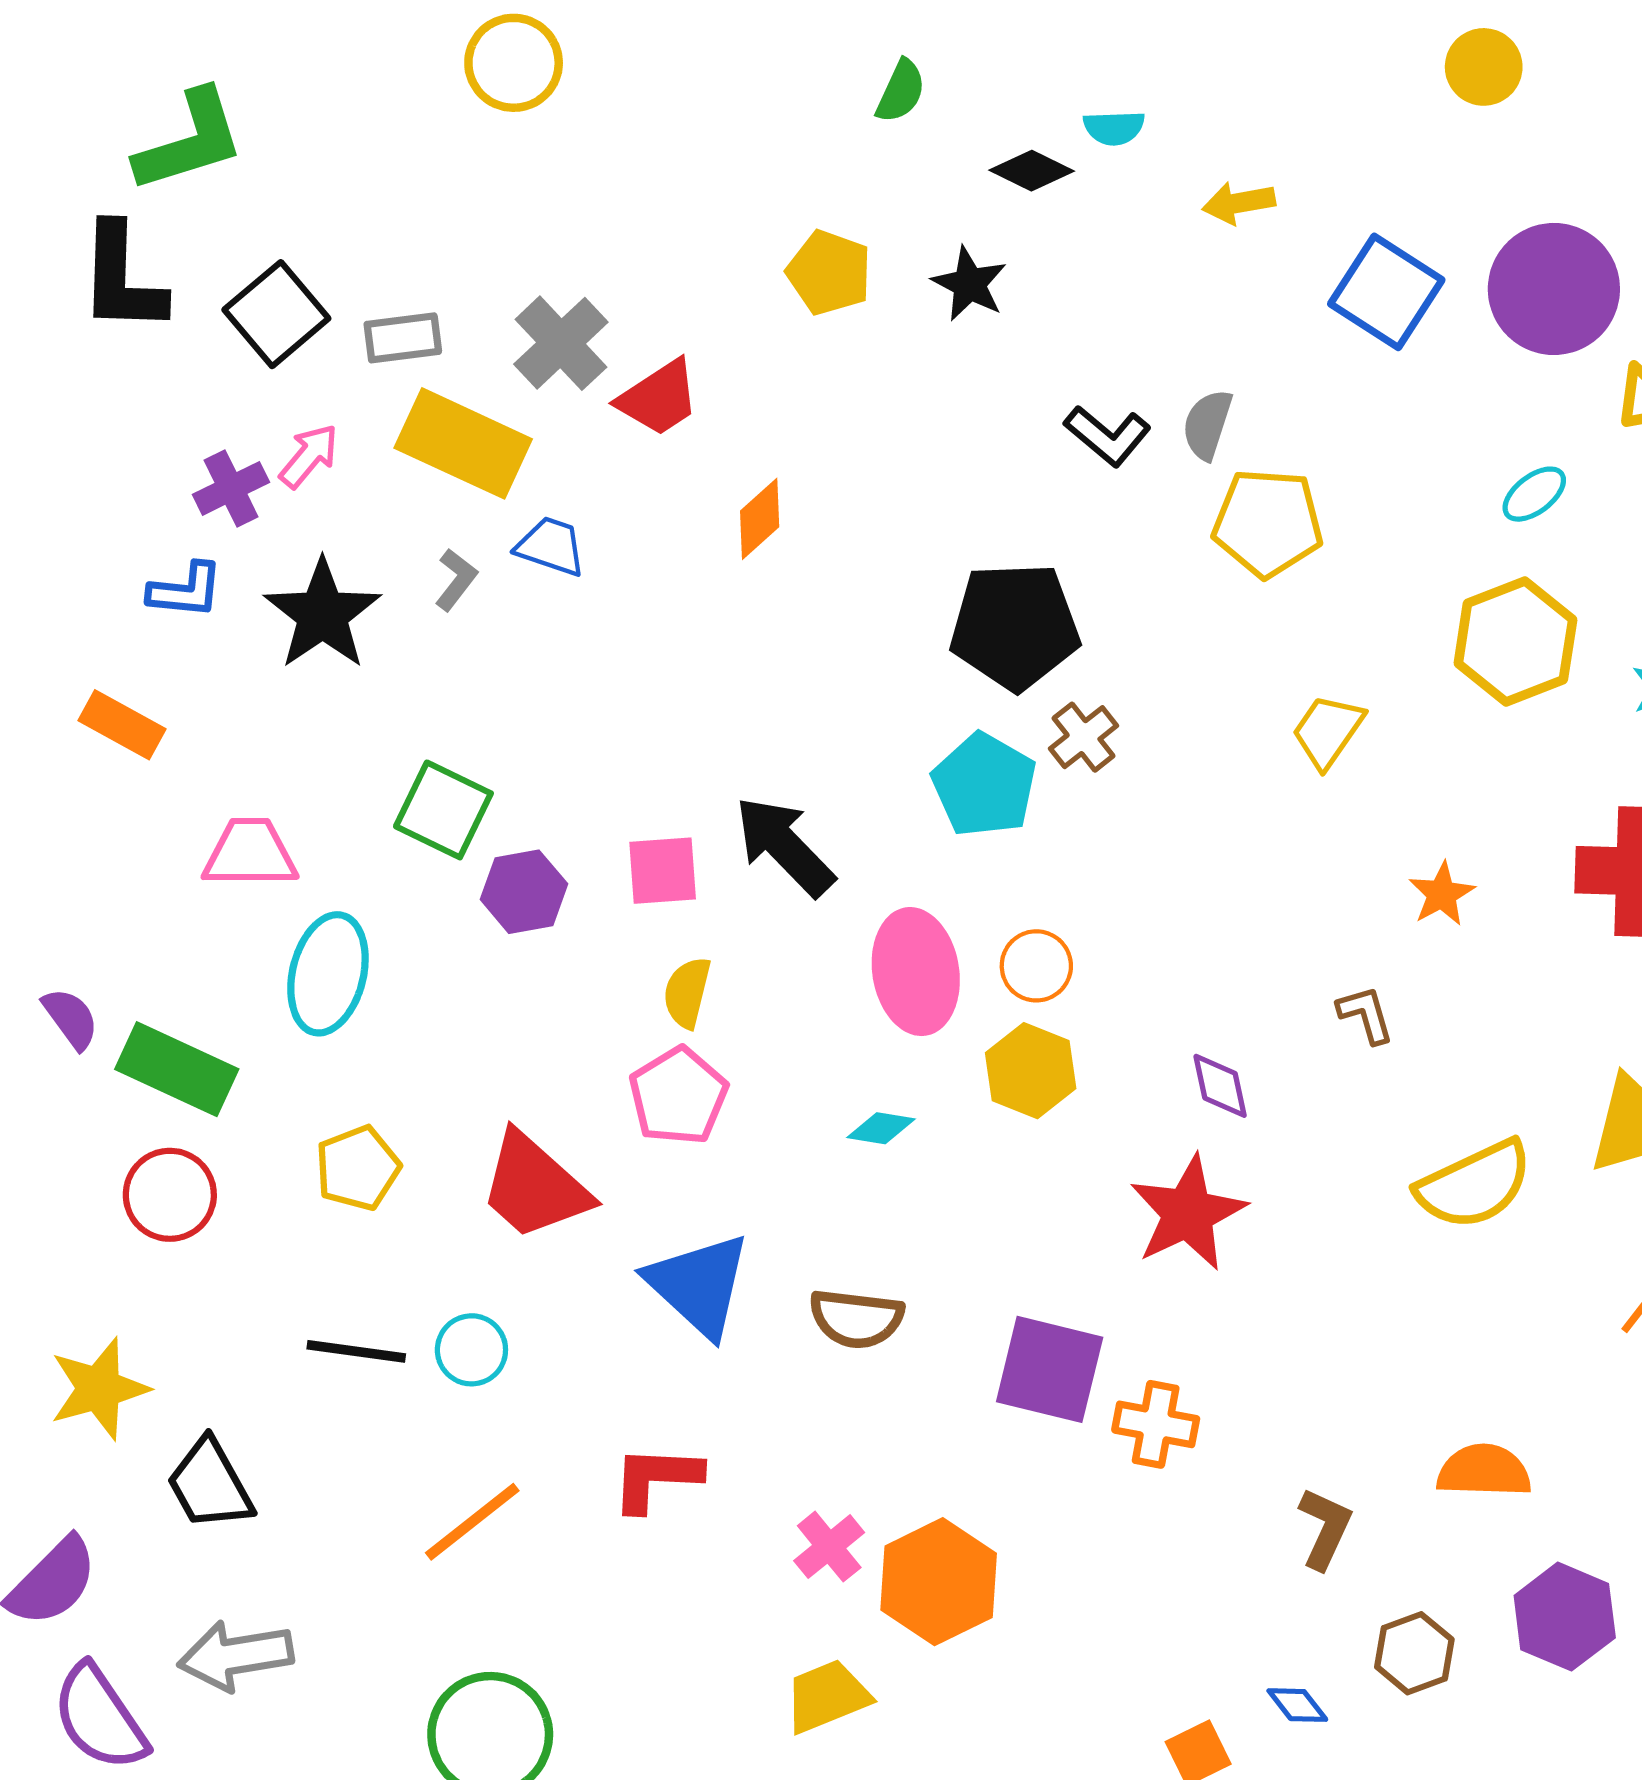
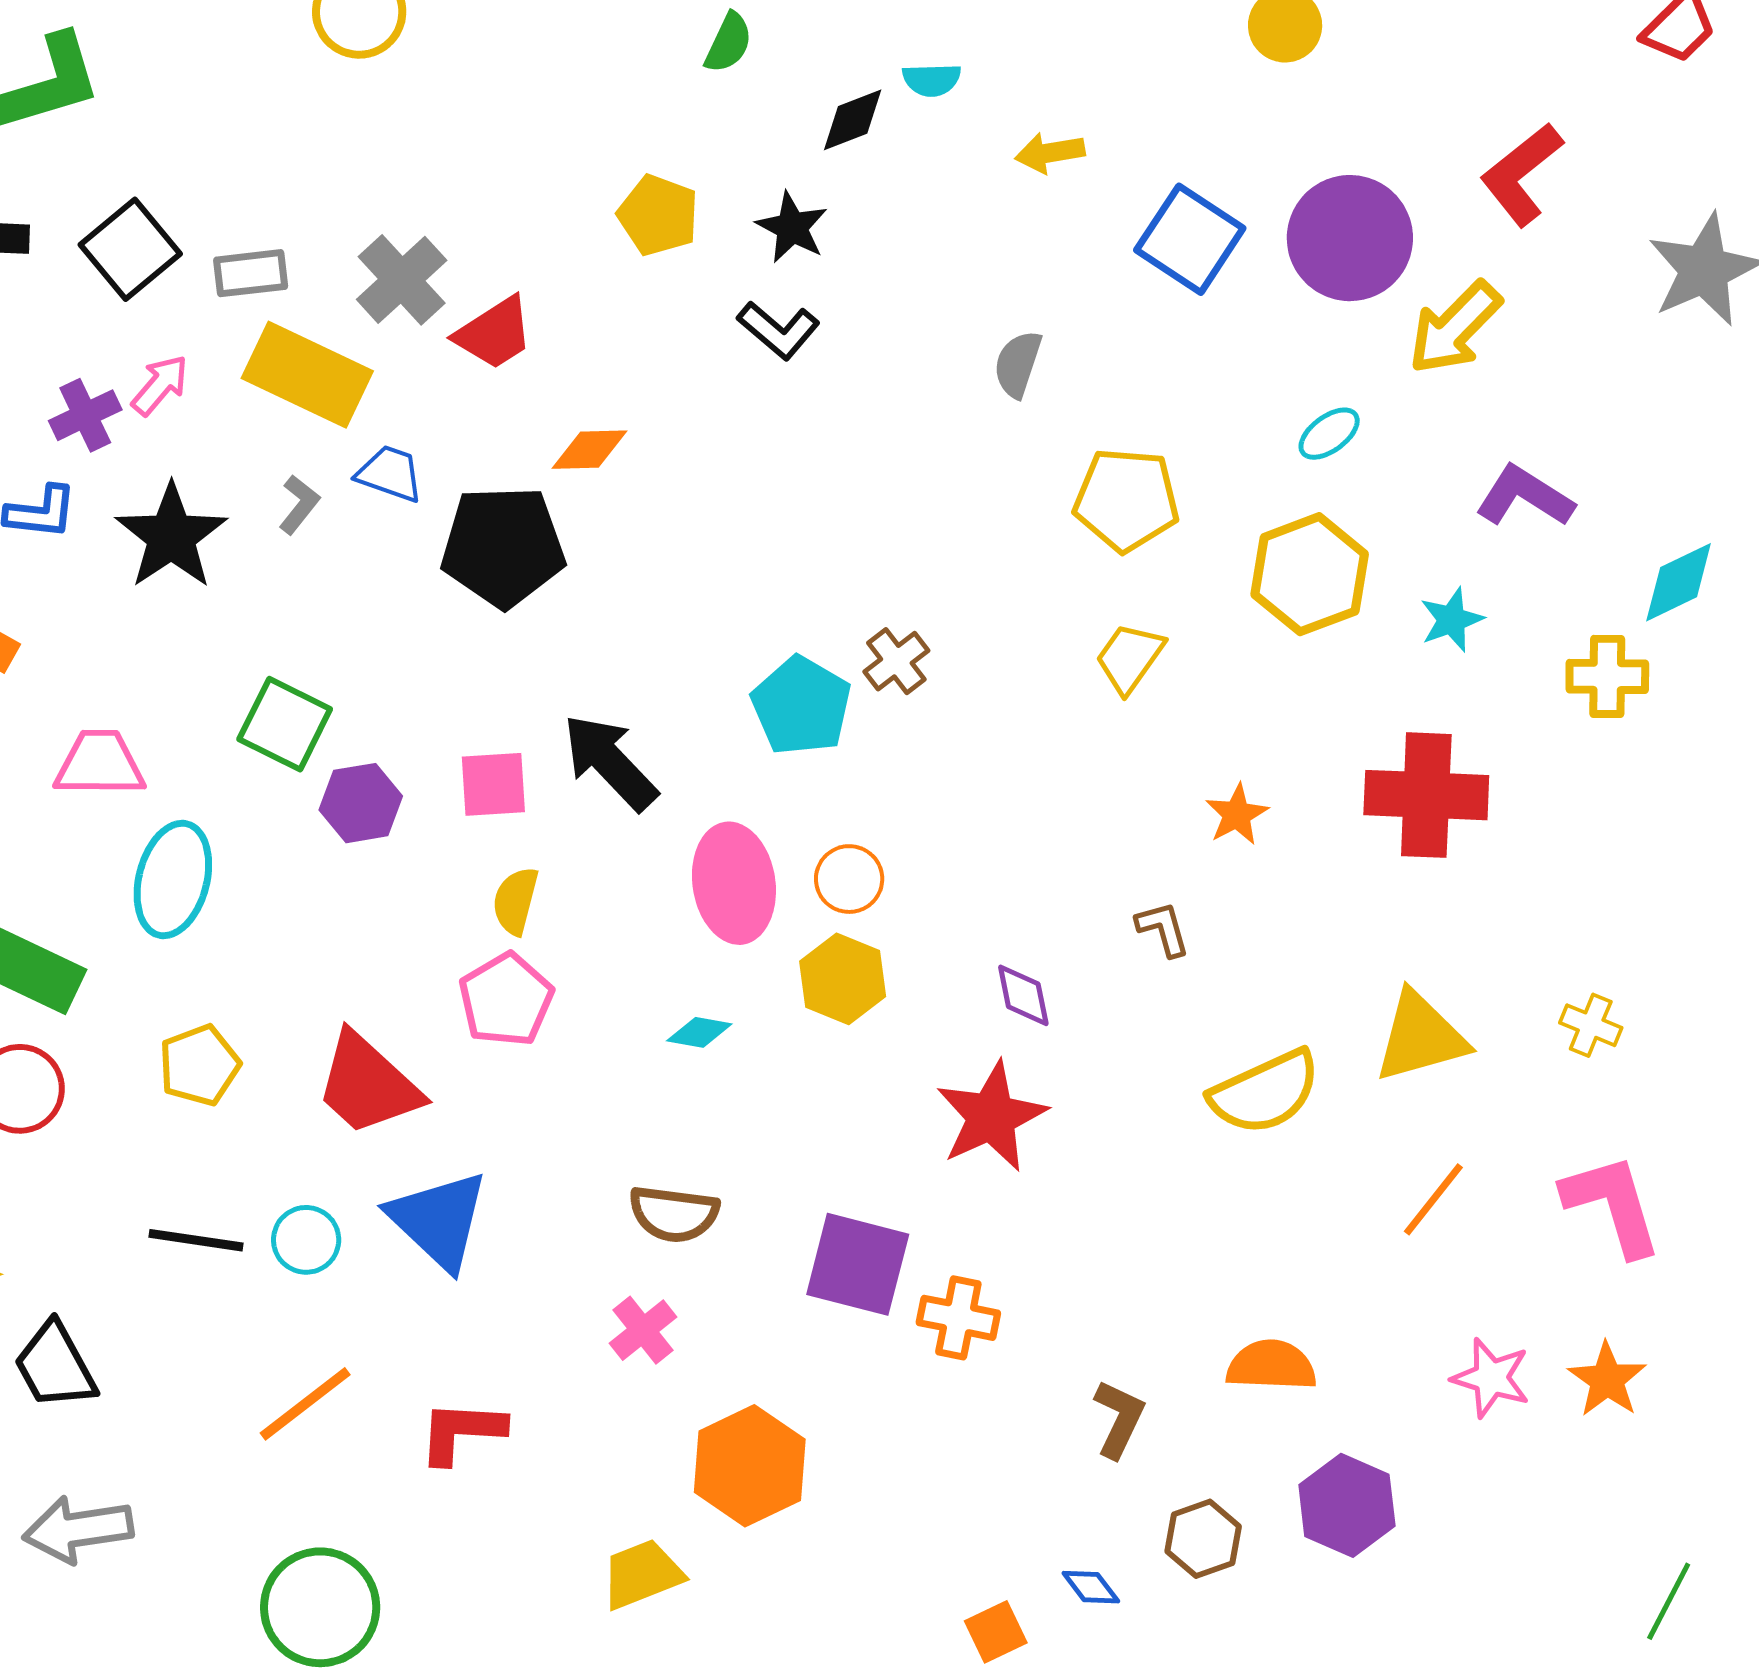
black diamond: (1032, 171) -> (853, 120), turned -48
black L-shape: (1108, 436) -> (778, 330), moved
orange diamond: (760, 519) -> (589, 450), turned 40
yellow pentagon: (1268, 523) -> (1126, 500), moved
black pentagon: (1015, 626) -> (503, 546), moved
blue triangle: (699, 1285) -> (439, 1220), moved
red L-shape: (656, 1478) -> (461, 1432), moved
pink cross: (829, 1547) -> (643, 1330), moved

